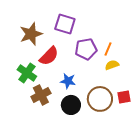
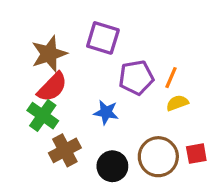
red semicircle: (49, 56) -> (52, 87), moved
blue star: (68, 81) -> (106, 112), moved

